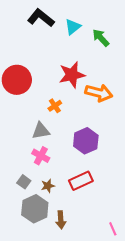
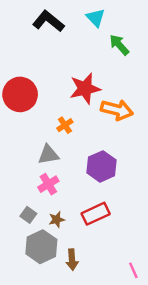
cyan triangle: (73, 27) -> (96, 18), moved, turned -36
pink cross: (41, 156) -> (48, 184), turned 30

